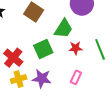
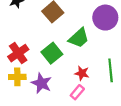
red star: (76, 48) -> (82, 73), moved
green square: (43, 49) -> (52, 53), turned -30

